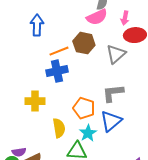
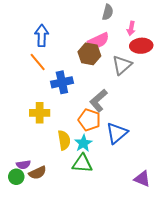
pink semicircle: (97, 17) -> (99, 41), moved
orange line: (59, 51) -> (38, 62), moved, turned 72
gray L-shape: (113, 93) -> (99, 101), moved, turned -35
cyan star: (88, 133) -> (83, 143), moved

